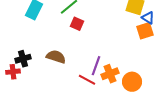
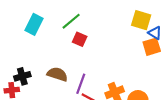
purple line: (96, 66) -> (81, 84), moved

